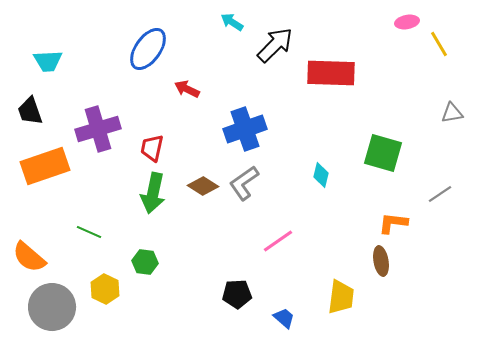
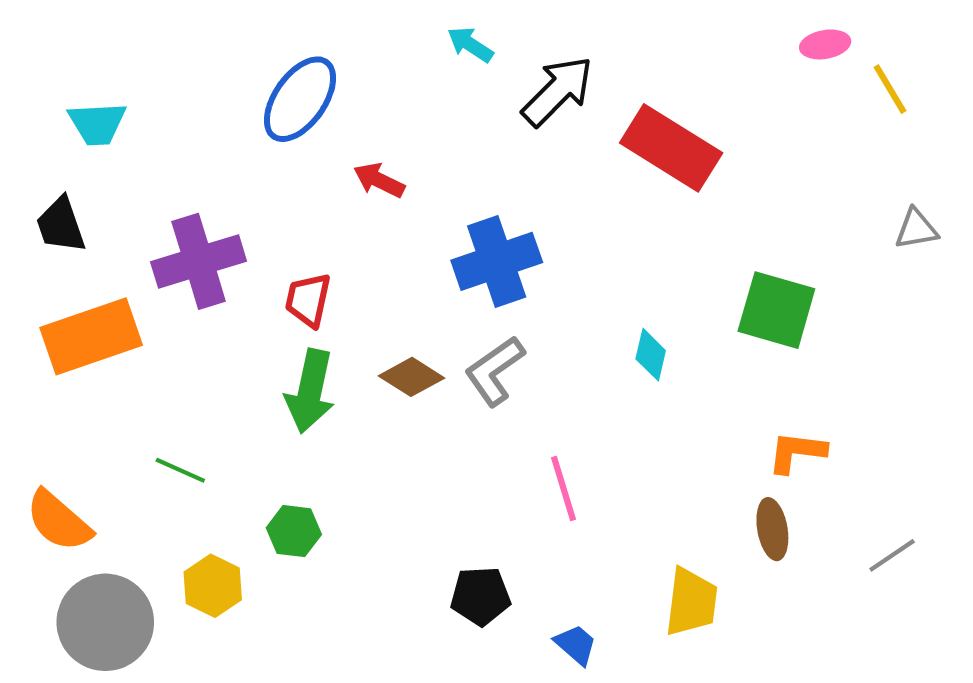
red rectangle: (331, 73) -> (671, 148), turned 30
gray line: (440, 194) -> (892, 555), moved
pink line: (278, 241) -> (564, 489), turned -72

